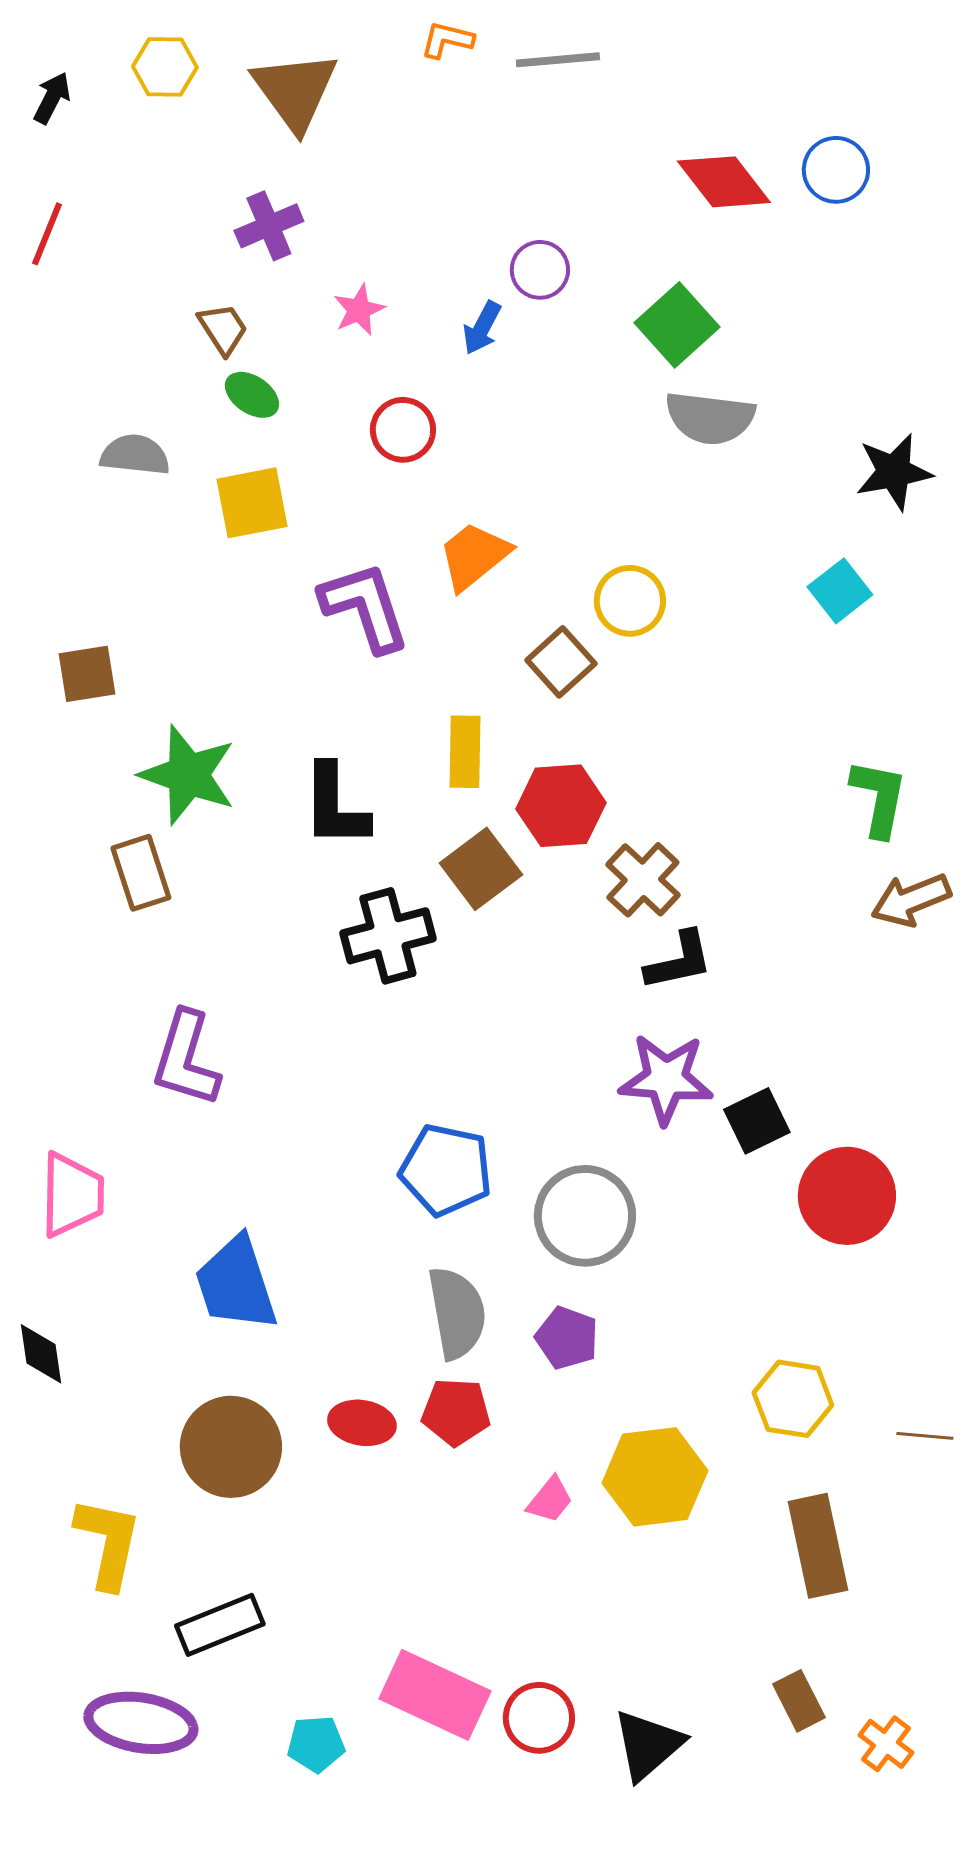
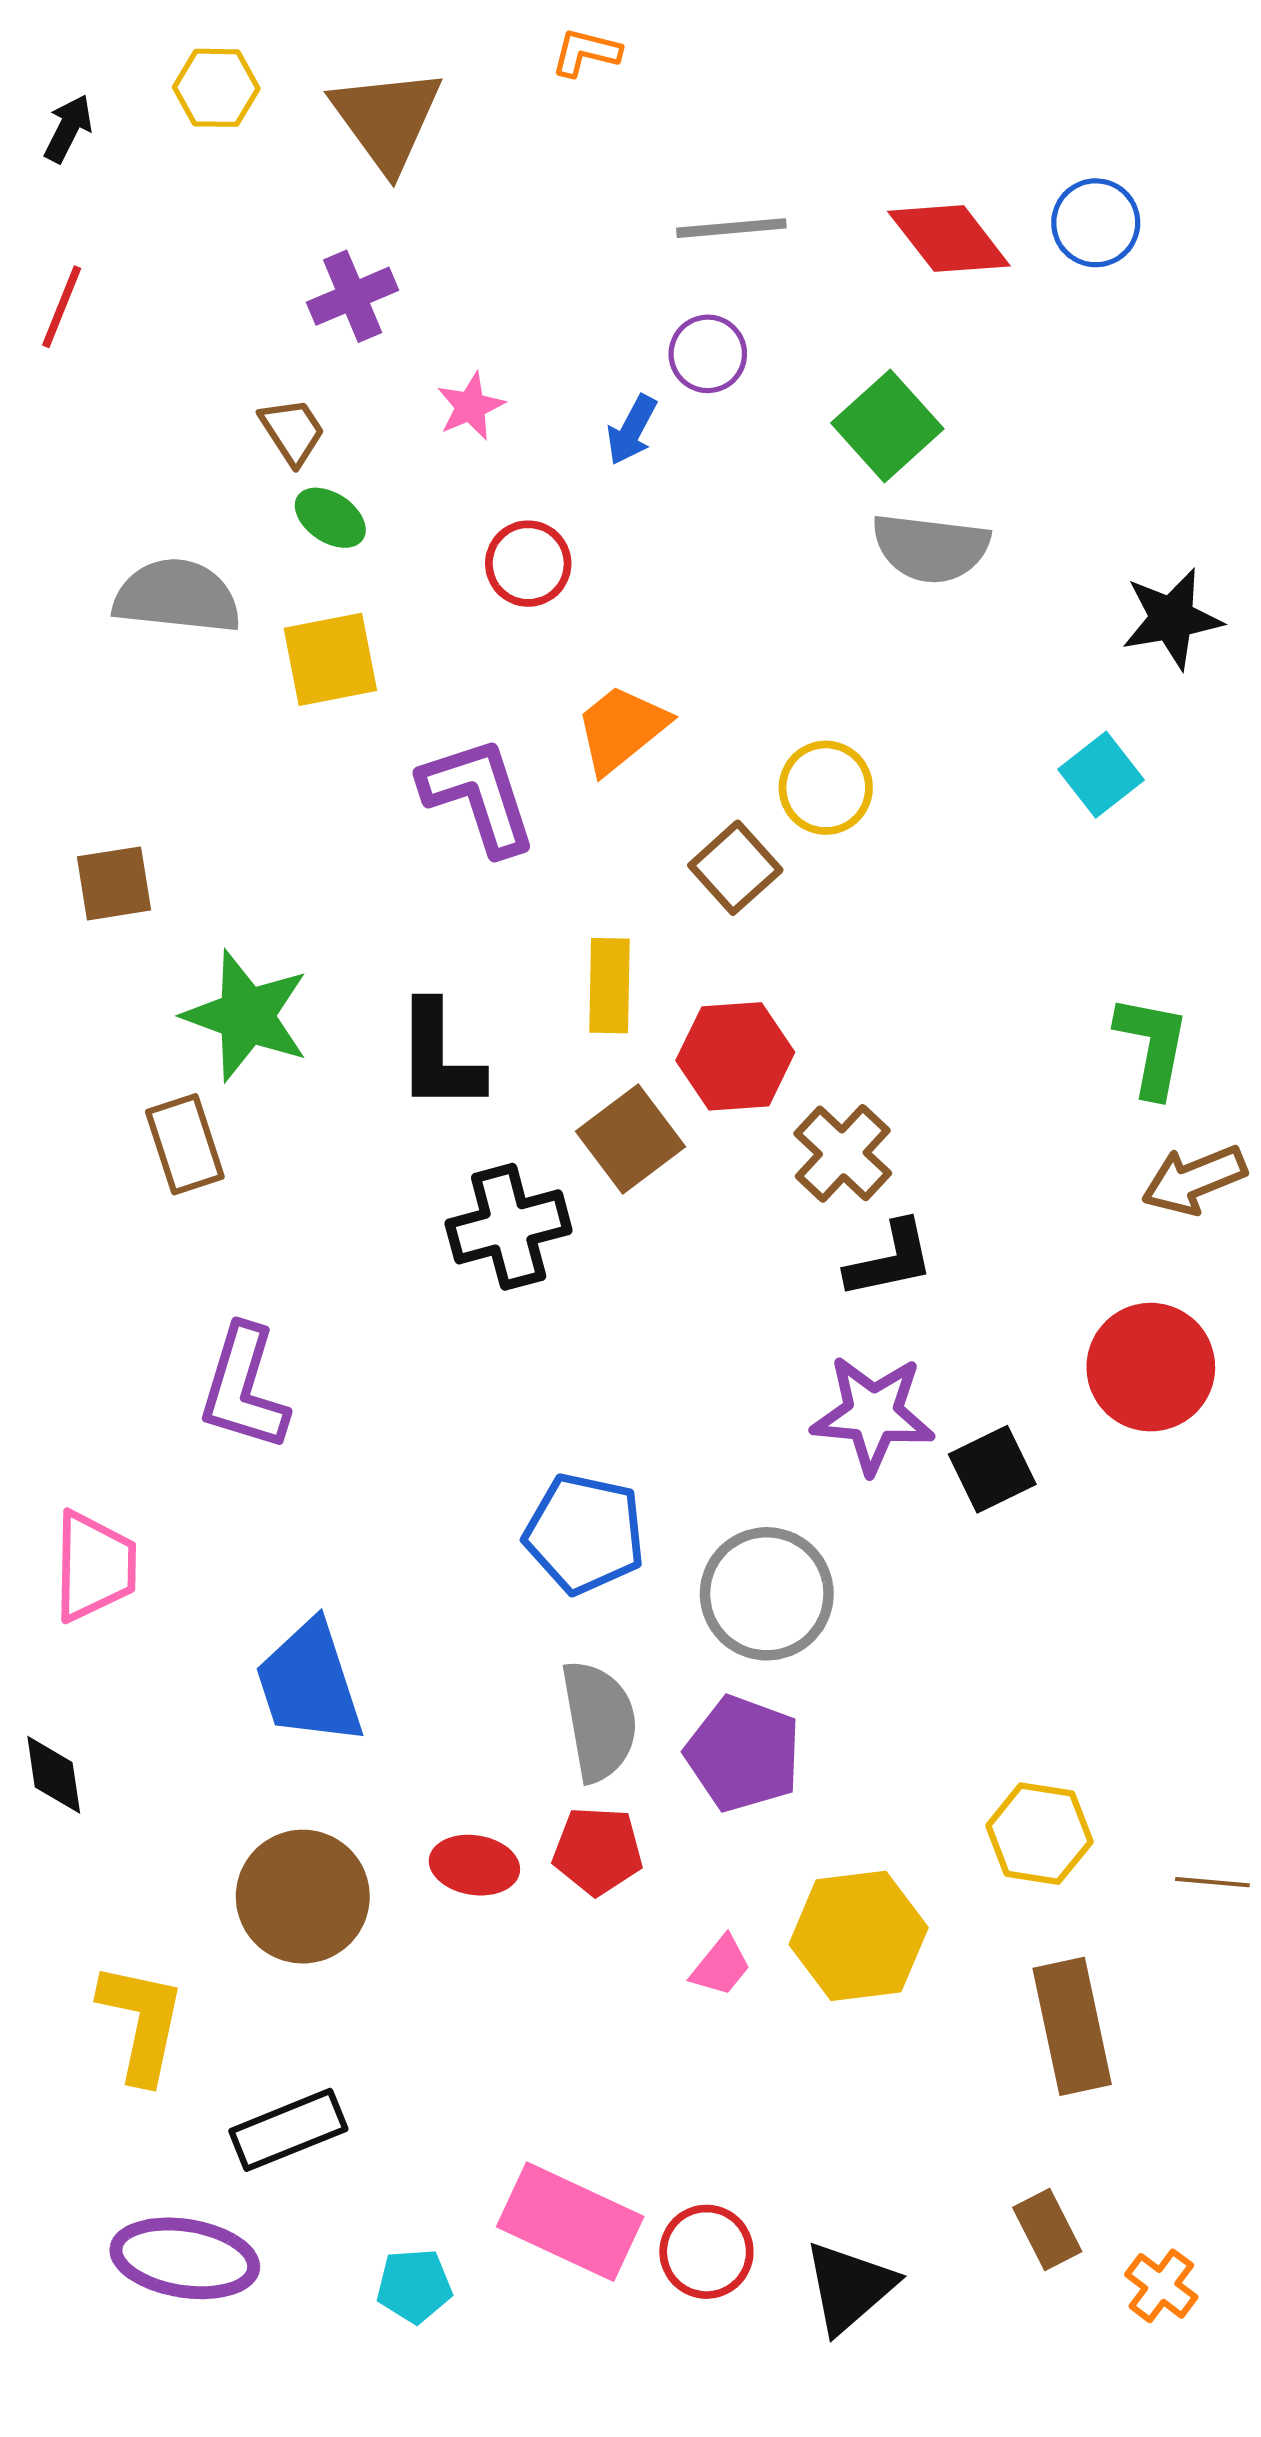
gray line: (558, 60) -> (731, 228), moved
gray semicircle: (135, 455) -> (177, 596), size x1.4
red circle: (847, 1196) -> (1151, 1367), moved
purple pentagon: (567, 1338) -> (743, 1754), size x1.4

